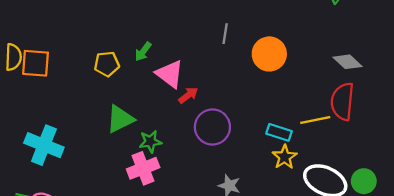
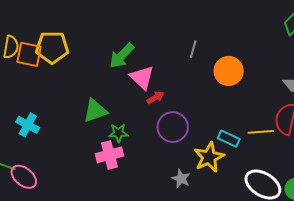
green arrow: (143, 51) -> (122, 56), size x1.6
yellow pentagon: (107, 64) -> (52, 47), moved, size x1.5
cyan cross: (44, 145) -> (28, 125), size x0.7
yellow star: (285, 157) -> (209, 157), moved, size x1.4

